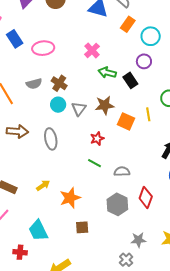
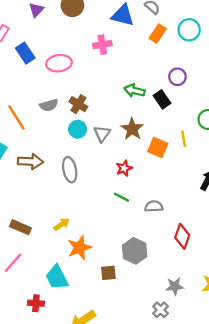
cyan circle: (151, 36) -> (189, 30), moved
pink cross: (92, 50) -> (102, 45), moved, turned 35
brown star: (105, 105) -> (132, 129), turned -30
orange star: (70, 198) -> (80, 248), moved
gray hexagon: (117, 204) -> (135, 251), moved

